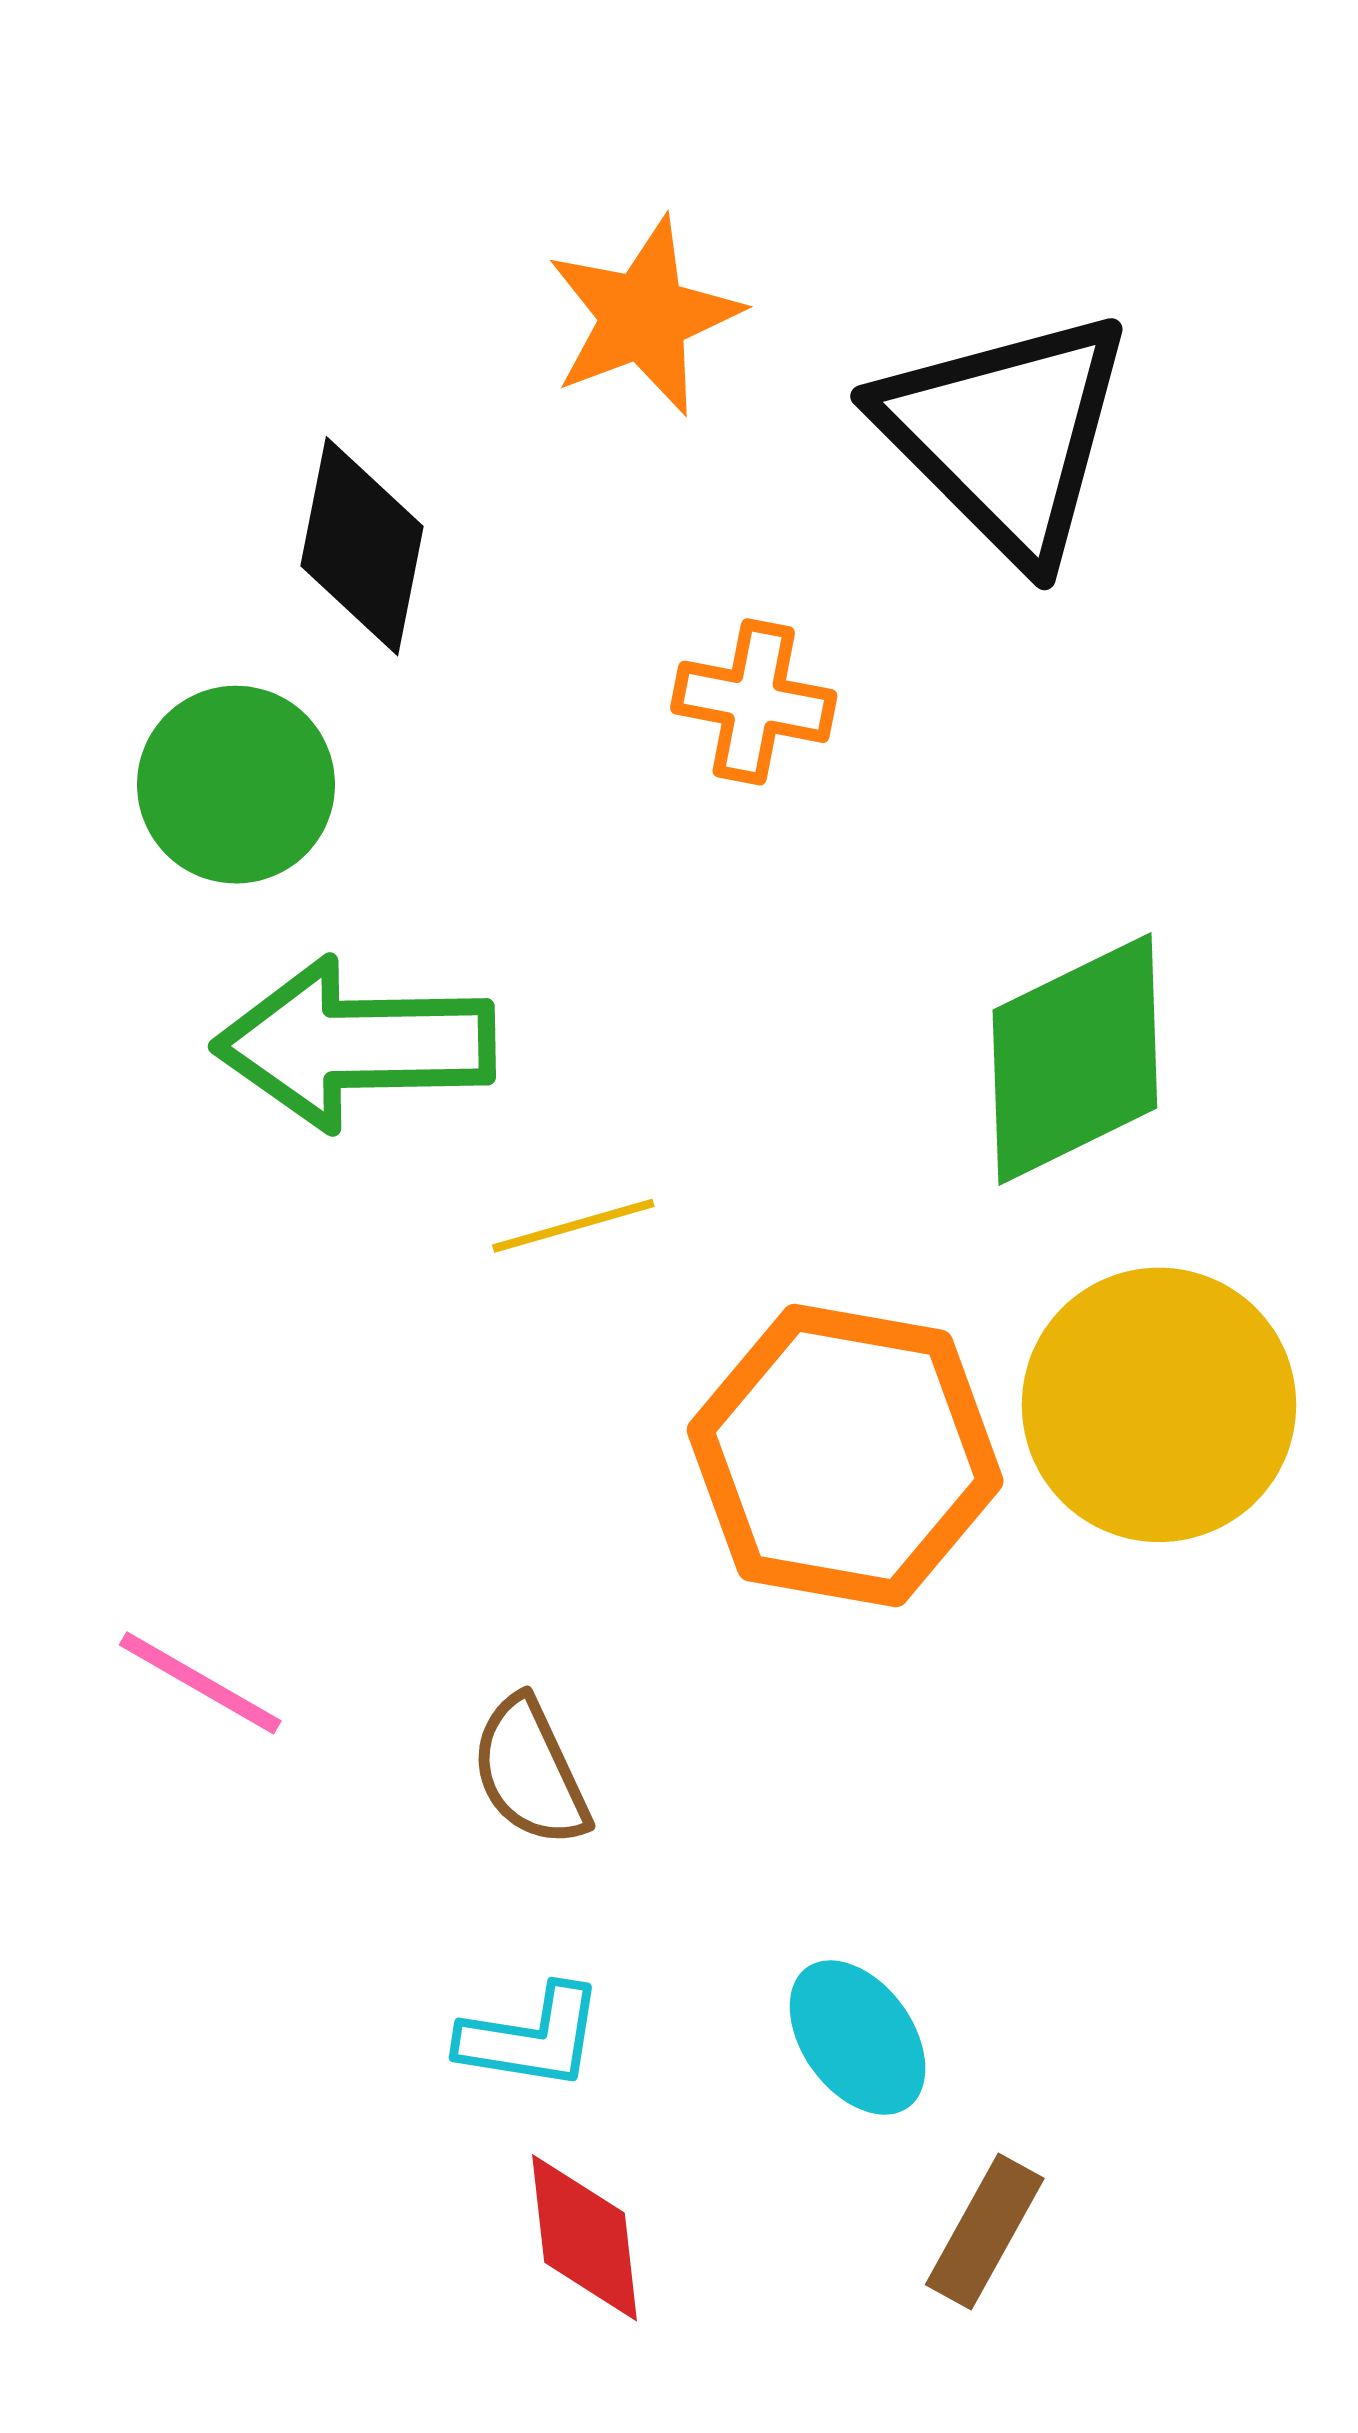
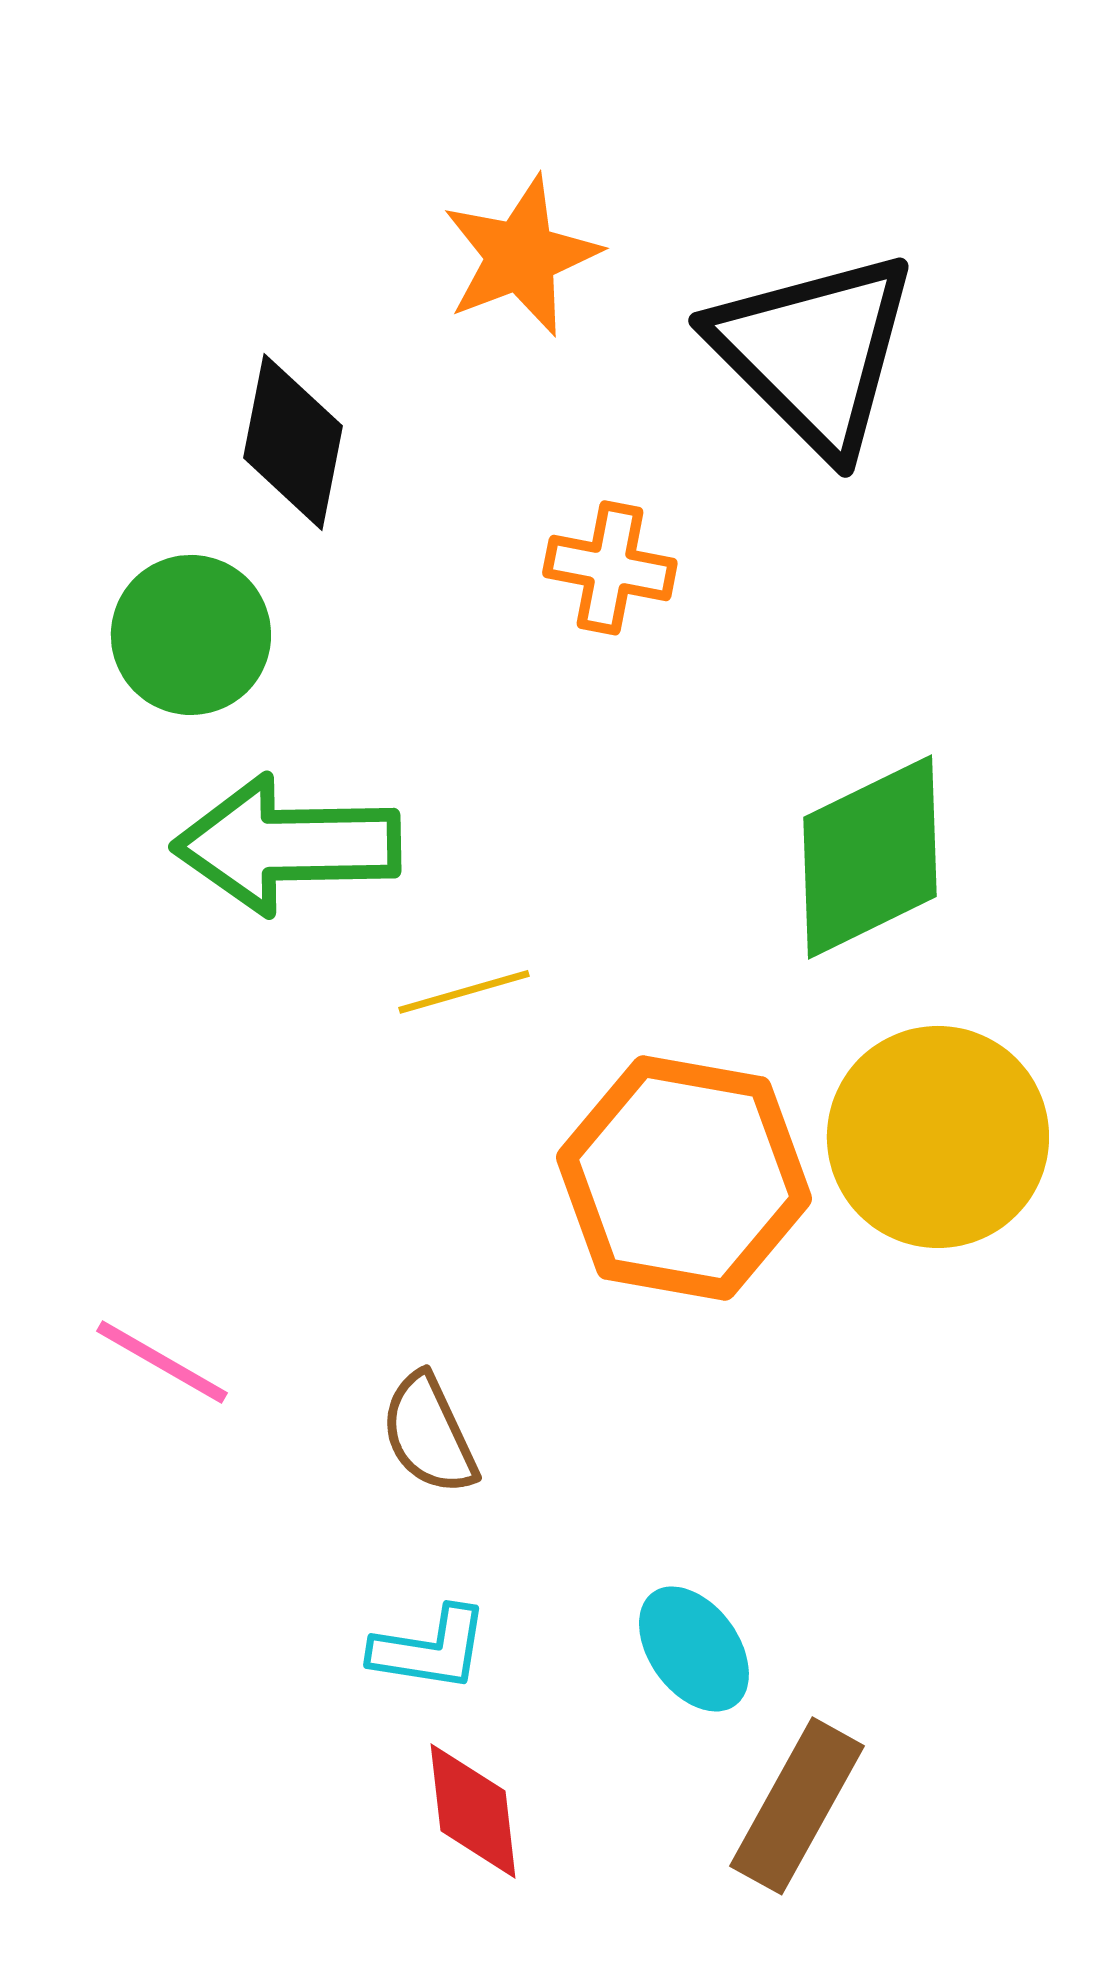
brown rectangle: (985, 2231) -> (797, 1806), size x1.4

